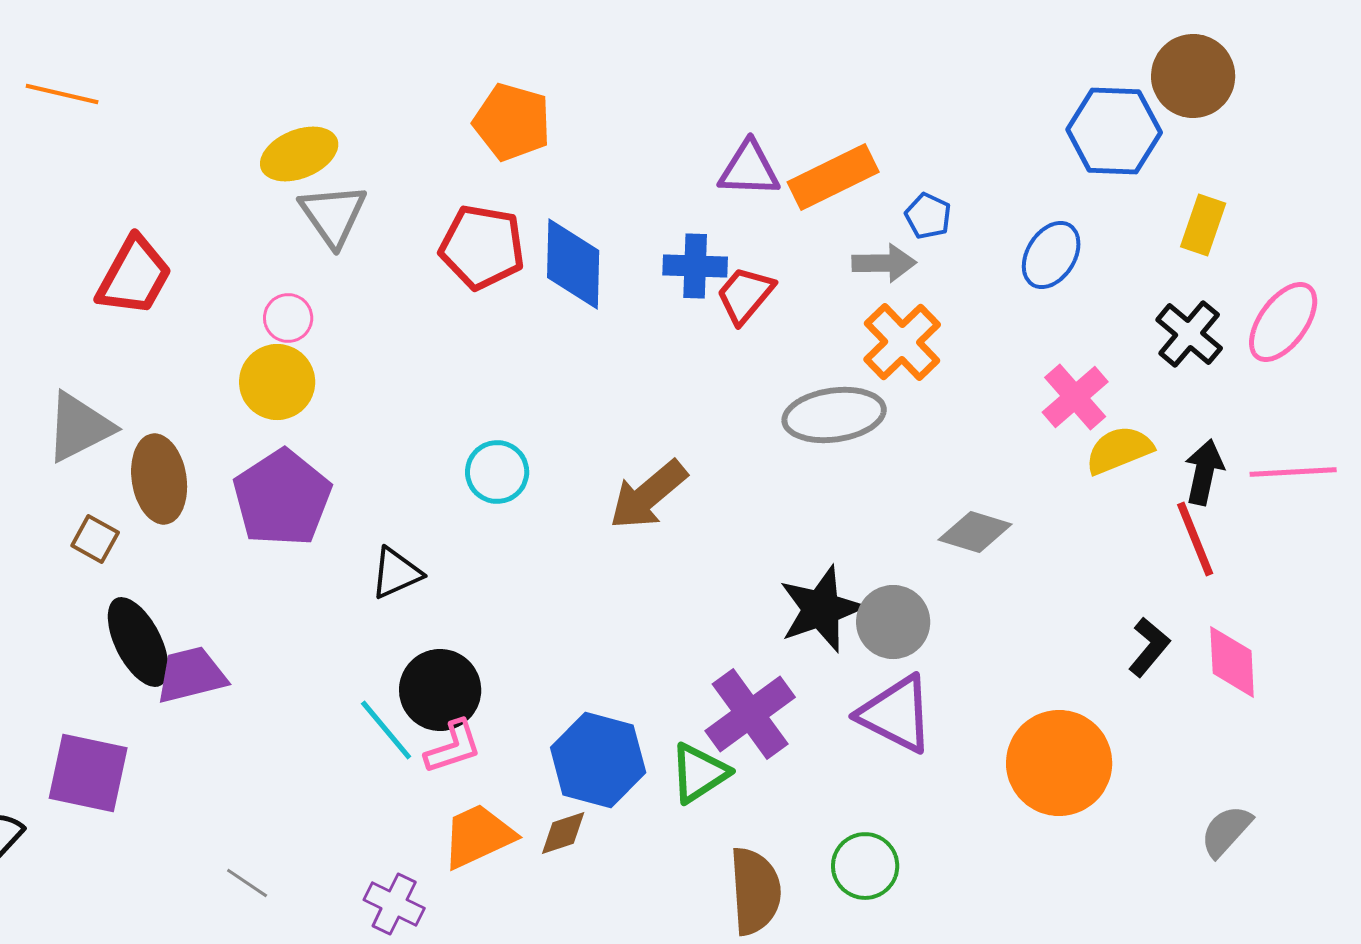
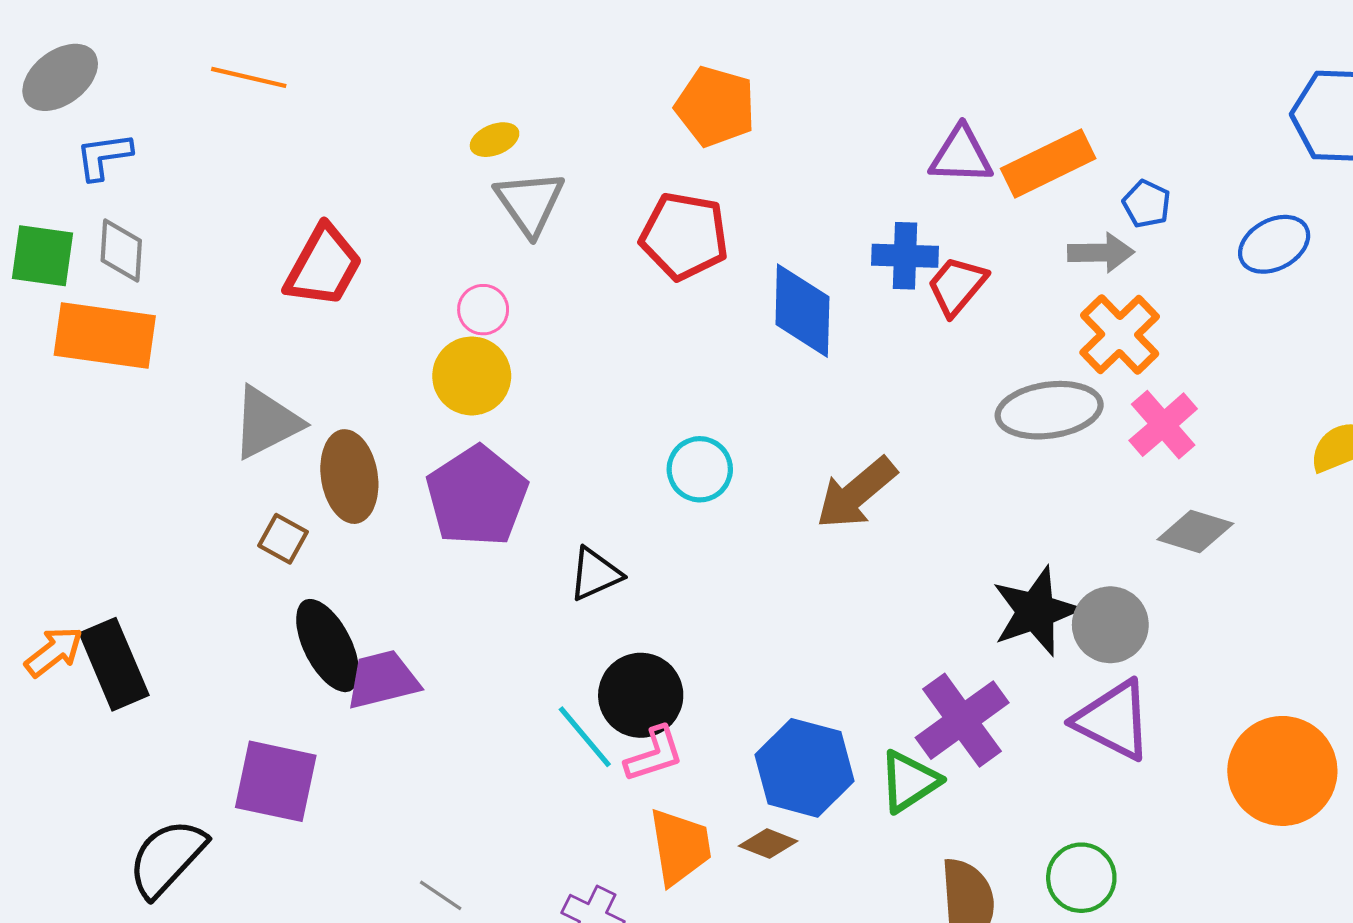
yellow ellipse: (299, 154) -> (495, 140), size x0.6
blue ellipse: (1051, 255) -> (1274, 244), turned 30
blue diamond: (573, 264) -> (802, 311), moved
pink cross: (1075, 397) -> (1163, 425), moved
brown diamond: (563, 833) -> (768, 844), turned 40
orange trapezoid: (478, 836) -> (680, 847), turned 106

